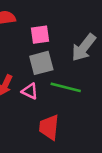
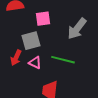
gray square: (41, 63) -> (31, 41), moved

